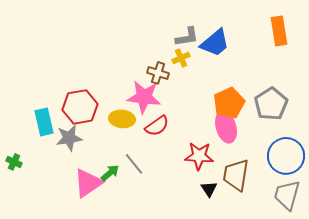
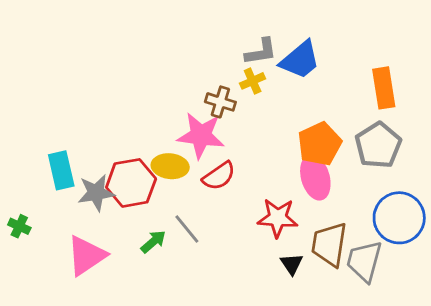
orange rectangle: (279, 31) -> (384, 88), moved
red hexagon: (80, 107) -> (131, 183), moved
pink triangle: (88, 183) -> (86, 256), moved
gray trapezoid: (287, 195) -> (364, 261), moved

